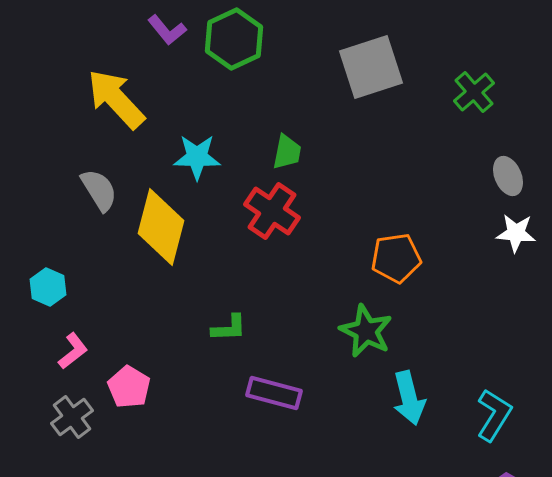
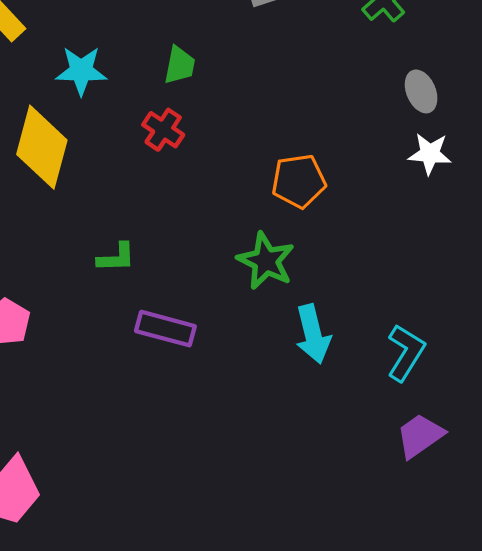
red cross: (272, 211) -> (163, 130), size x0.7

